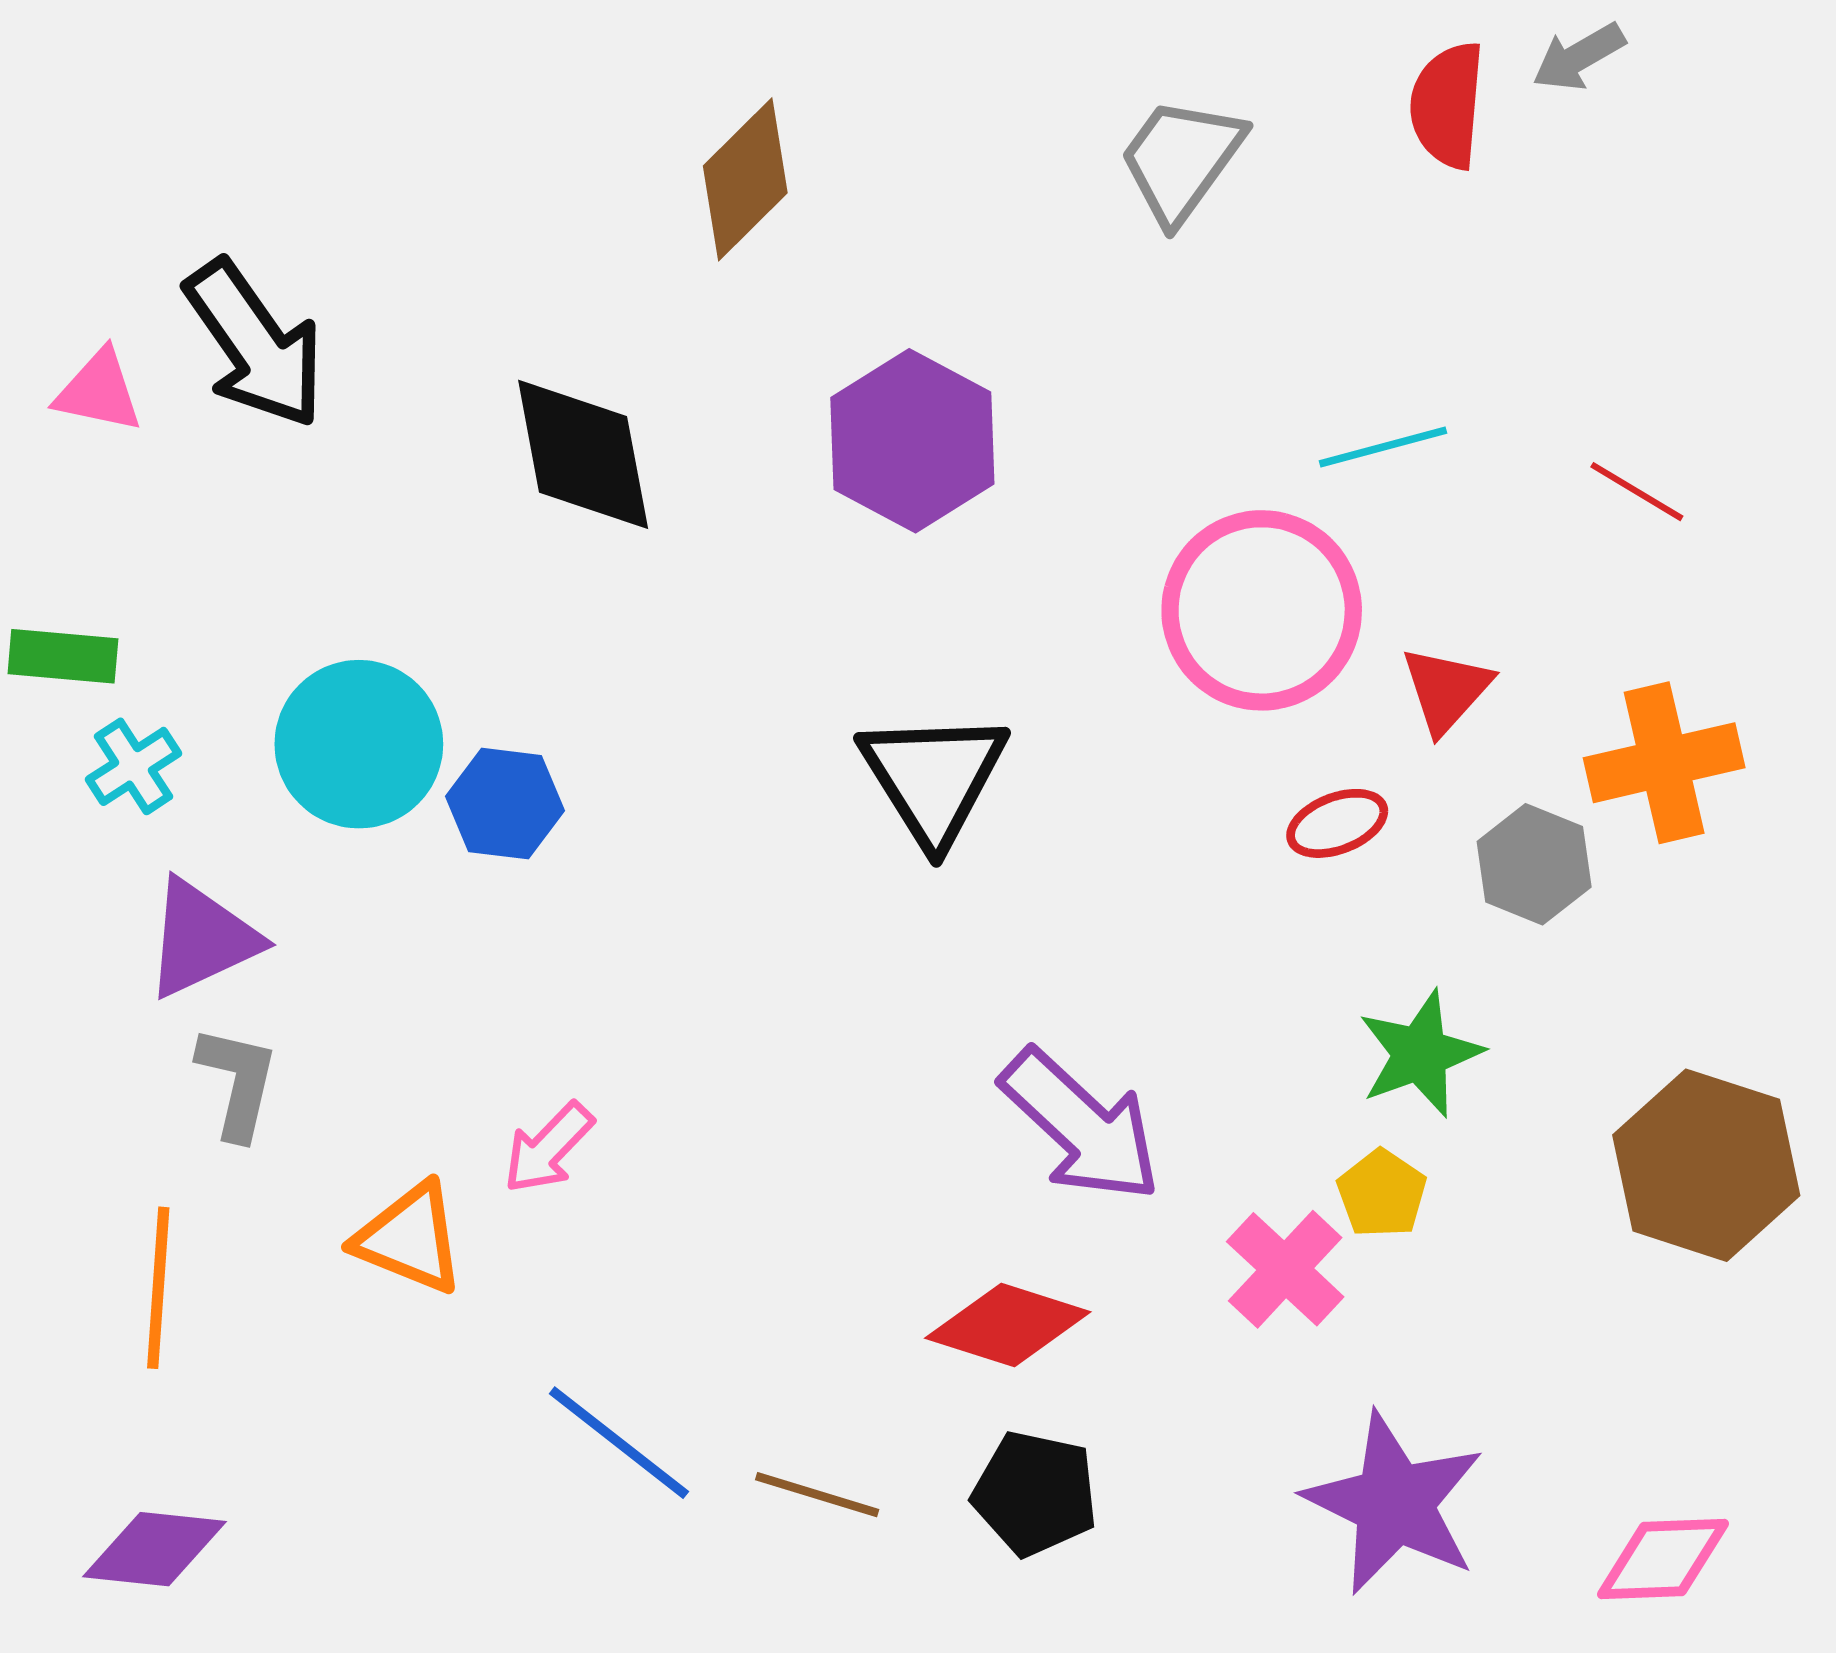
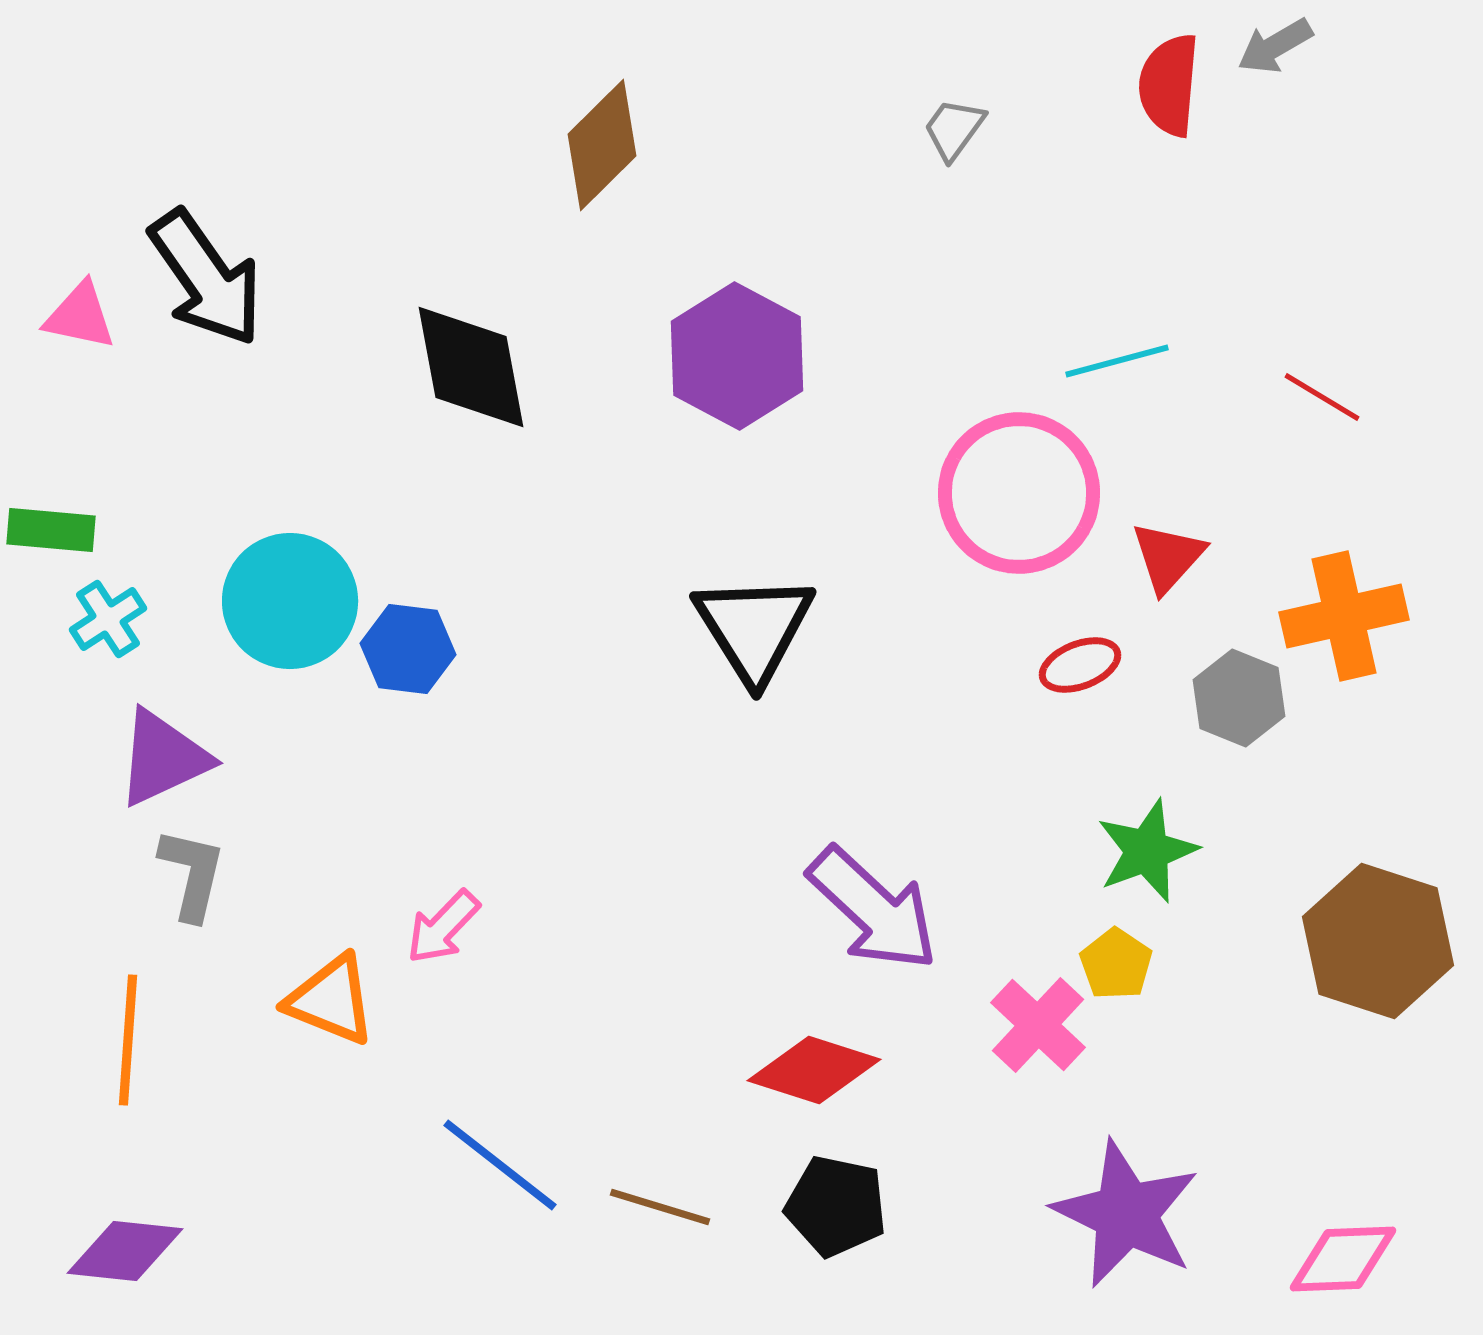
gray trapezoid: (1181, 160) -> (954, 129), size x0.6

